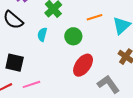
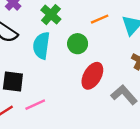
cyan semicircle: (42, 35) -> (41, 46), size x1.6

